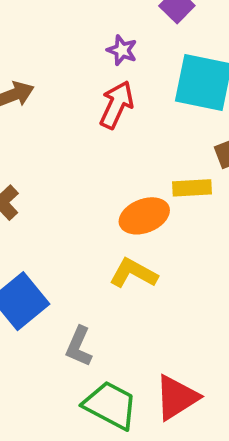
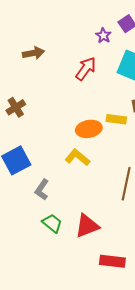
purple star: (122, 50) -> (103, 36), moved
green trapezoid: (110, 405) -> (52, 223), size x0.7

